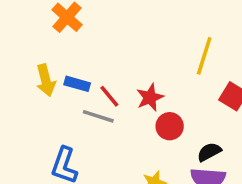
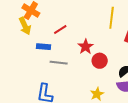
yellow arrow: (46, 80) -> (25, 26), moved
red line: (109, 96) -> (60, 29), moved, turned -72

